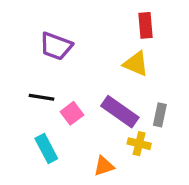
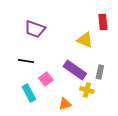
red rectangle: (145, 25) -> (103, 22), moved
pink square: (72, 113) -> (46, 79), moved

